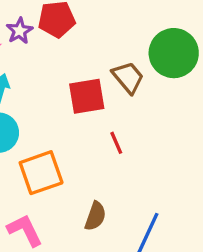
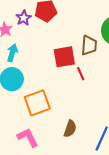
brown trapezoid: (128, 77) -> (89, 45), turned 45
red line: (116, 143) -> (81, 74), moved

